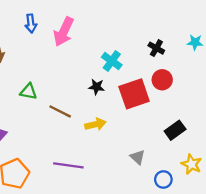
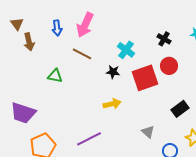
blue arrow: (31, 23) -> (57, 28), moved
brown line: (60, 111) -> (82, 54), moved
purple line: (68, 165) -> (89, 139), turned -35

